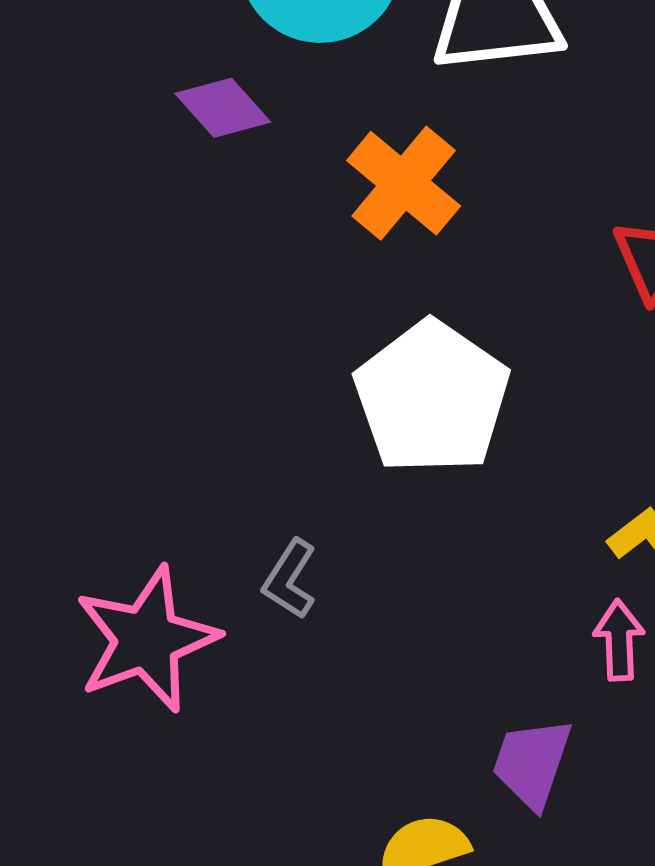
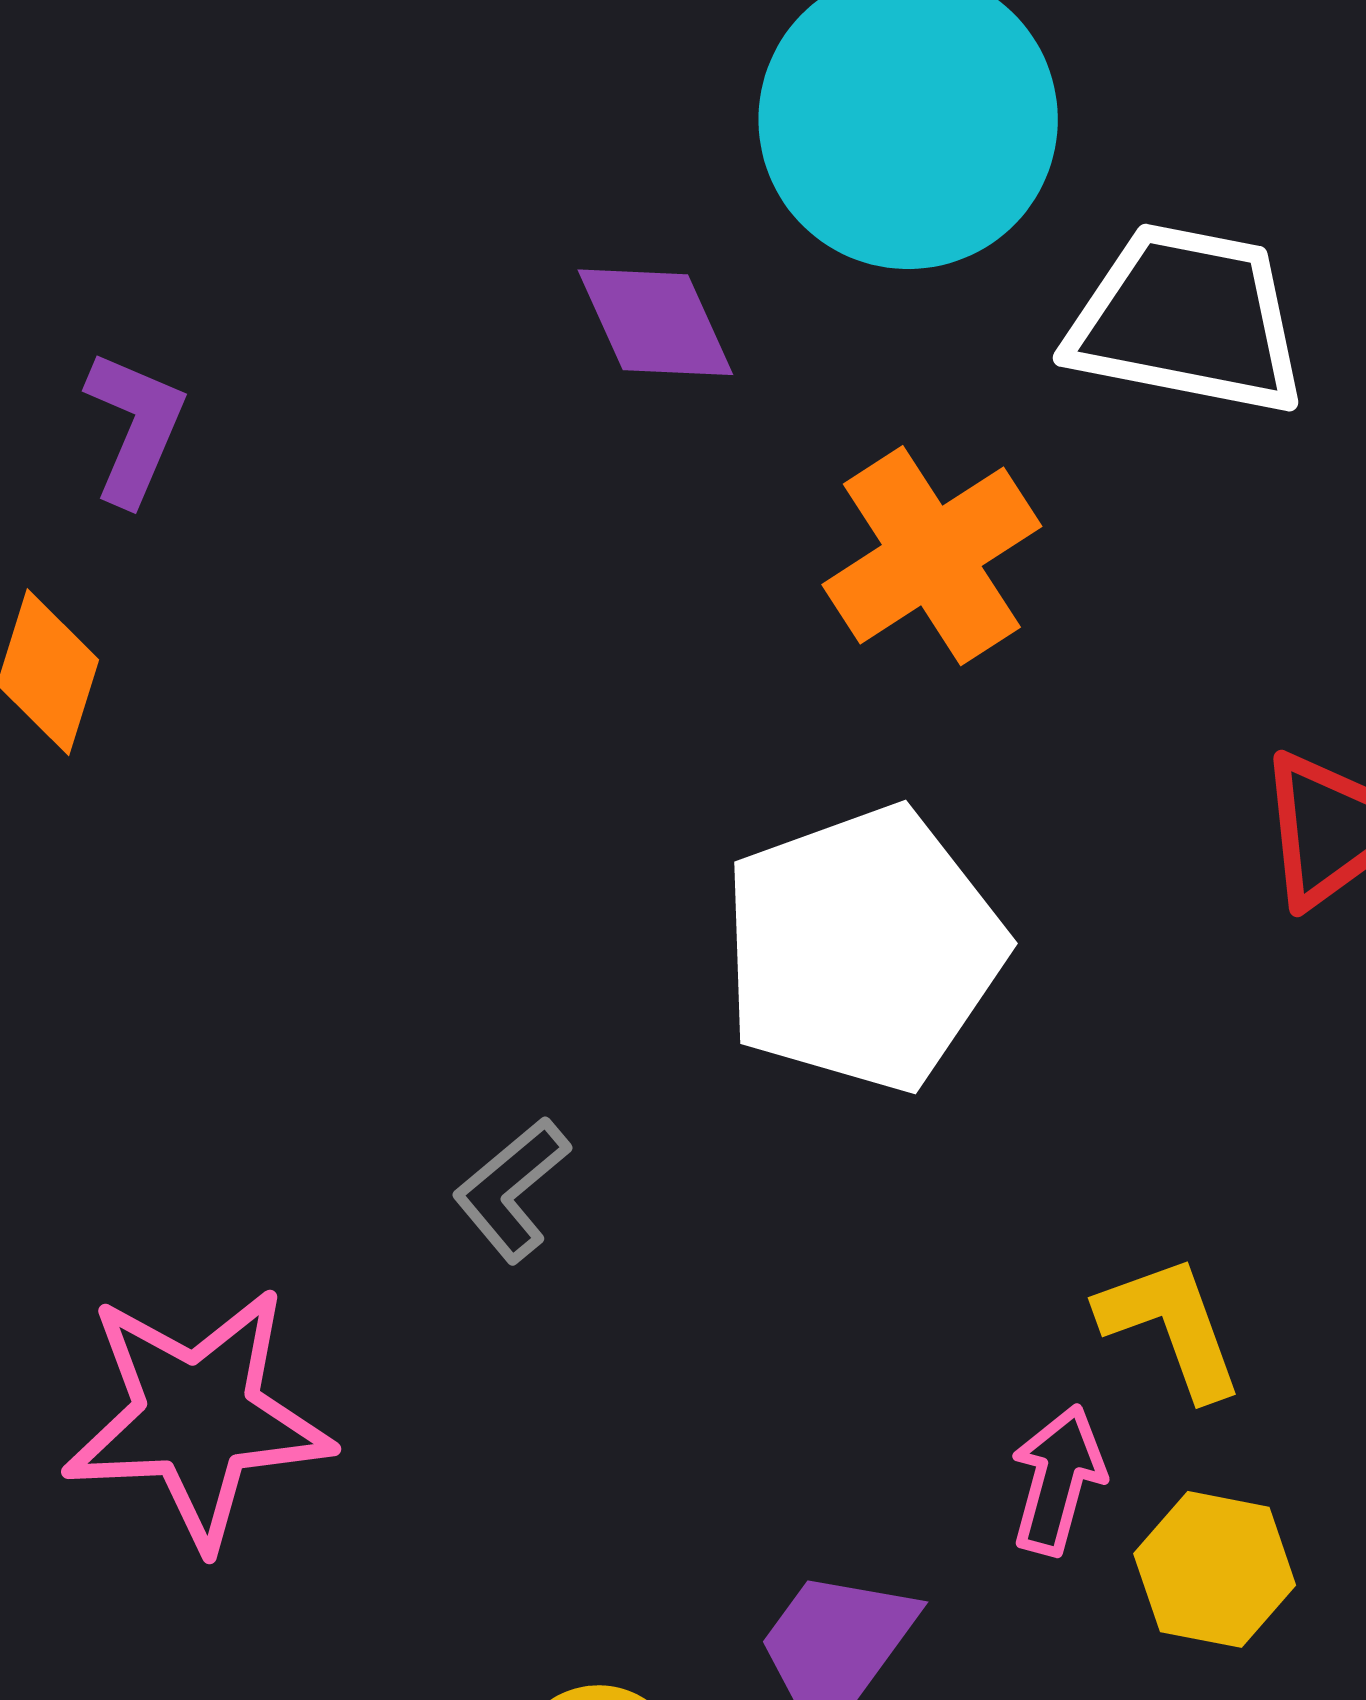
pink star: (147, 639) -> (197, 1417), moved

